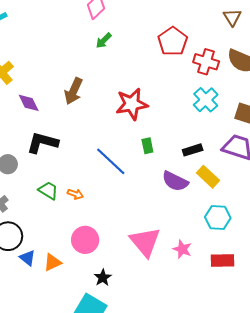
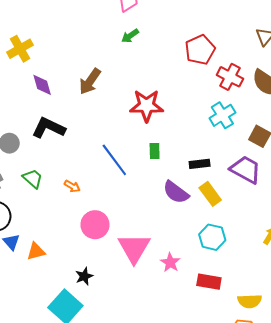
green trapezoid: (48, 191) -> (33, 179), moved
pink circle: (85, 240) -> (95, 225), moved

